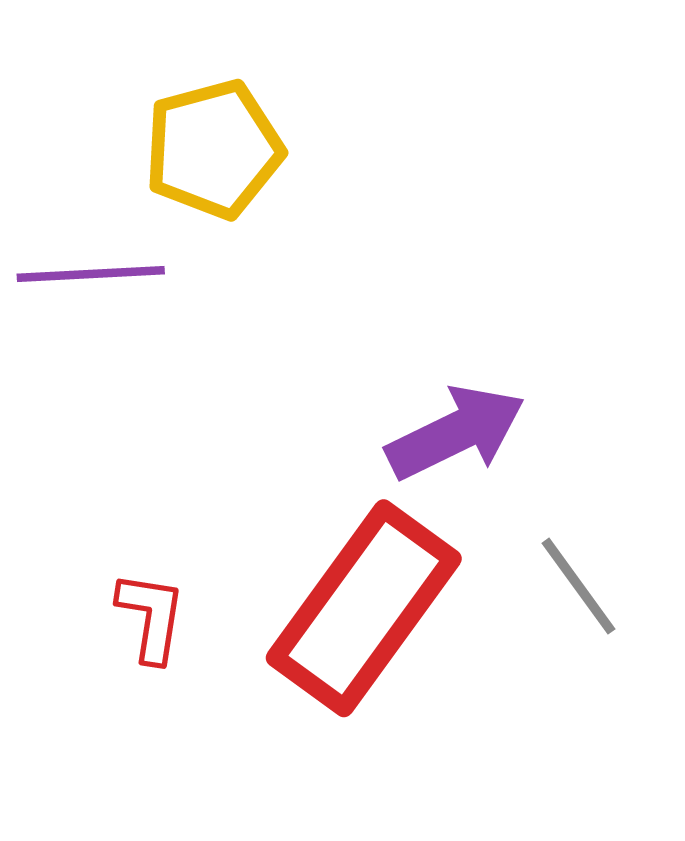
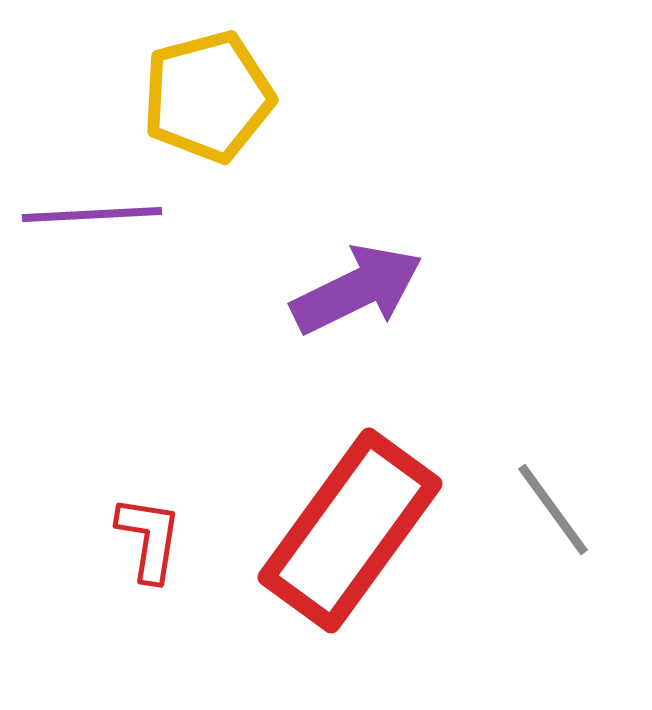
purple arrow: (456, 433) -> (357, 290), moved

